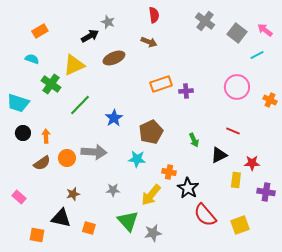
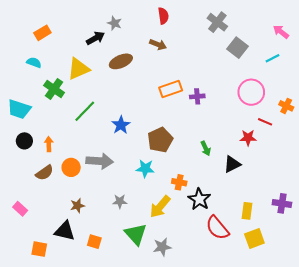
gray square: (237, 33) -> (237, 48), moved
red line: (233, 131) -> (265, 122), moved
red star: (252, 163) -> (248, 138), moved
yellow rectangle: (236, 180) -> (247, 211), moved

